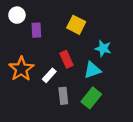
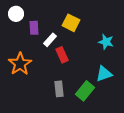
cyan star: (103, 48) -> (106, 42), moved
cyan triangle: (92, 70) -> (104, 74), moved
white rectangle: (49, 75) -> (50, 40), moved

